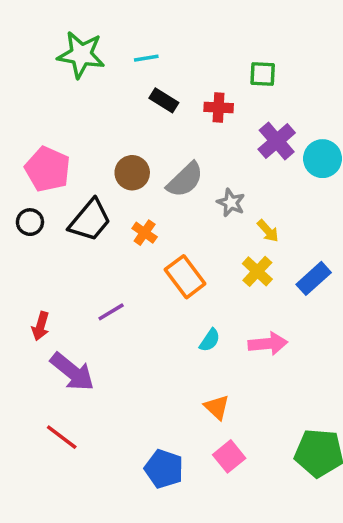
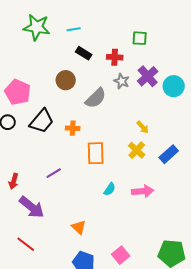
brown circle: (132, 173) -> (66, 80), moved
gray star: (231, 203) -> (122, 81), moved
orange cross: (145, 233) -> (73, 128), turned -32
orange rectangle: (185, 277) -> (96, 153), turned 35
orange triangle: (217, 407) -> (79, 227), moved

